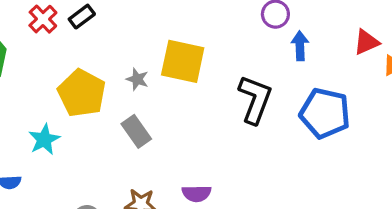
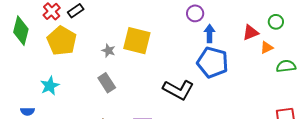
yellow pentagon: (82, 93) -> (62, 41), moved
black L-shape: (255, 99) -> (178, 90), moved, turned 96
blue pentagon: (325, 113) -> (213, 62), moved

